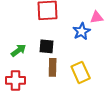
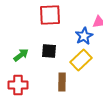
brown rectangle: (53, 67) -> (62, 82), moved
yellow rectangle: (81, 72) -> (81, 60), moved, turned 70

